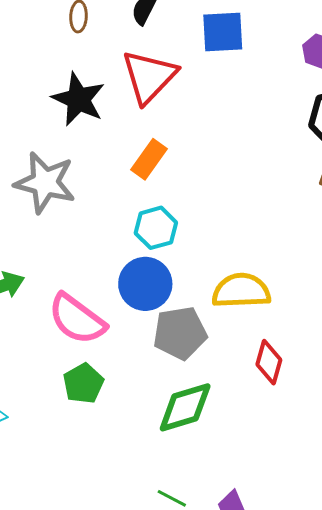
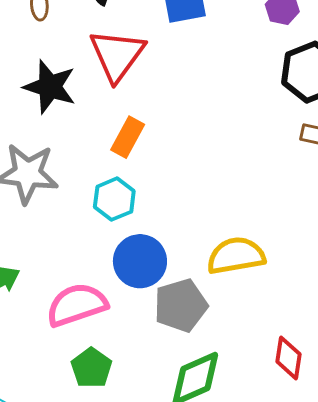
cyan hexagon: (156, 228) -> (114, 199), moved
pink semicircle: (77, 319) -> (77, 305), turned 132
red diamond: (269, 362) -> (288, 358), moved

